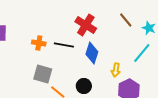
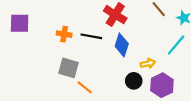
yellow arrow: (116, 70) -> (148, 63), turned -112
black circle: (84, 86) -> (134, 81), moved

